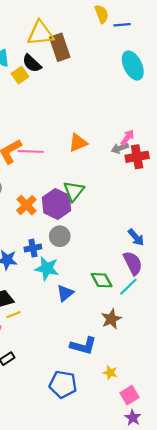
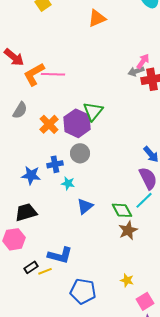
orange triangle: (78, 143) -> (97, 18), moved
cyan star: (47, 268) -> (68, 183), size x0.6
green diamond: (102, 280) -> (122, 210), moved
yellow line: (14, 315) -> (45, 271), moved
blue L-shape: (83, 346) -> (60, 255), moved

